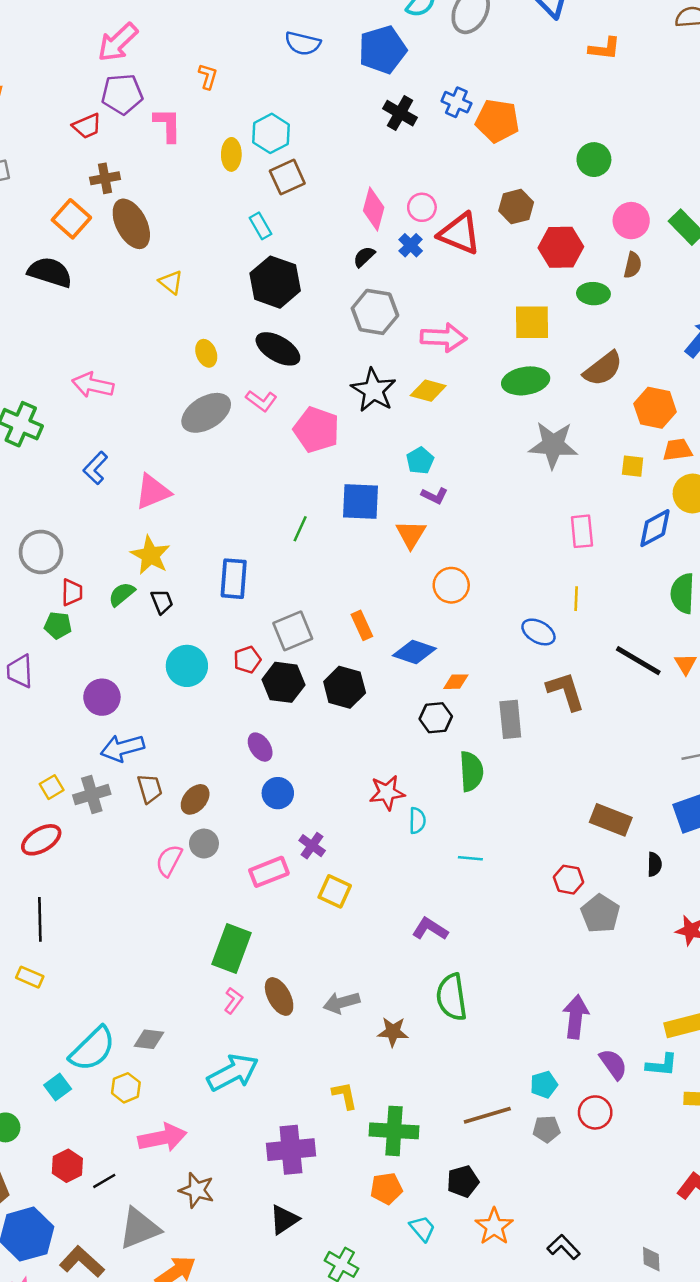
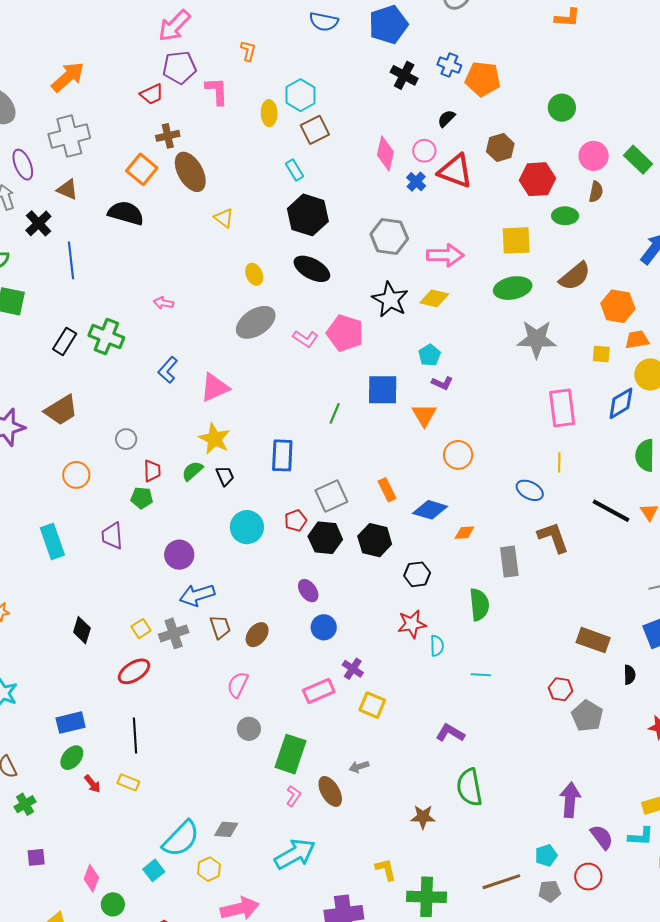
black semicircle: (364, 257) -> (446, 119), moved
pink arrow: (93, 385) -> (163, 303), size x0.6
pink L-shape: (261, 401) -> (305, 339), moved
pink rectangle: (582, 531) -> (562, 408), size x1.4
gray circle: (41, 552) -> (126, 439), size x0.6
black hexagon: (436, 718) -> (417, 574), moved
gray circle: (204, 844) -> (249, 729), moved
gray arrow: (342, 1003) -> (359, 767), moved, size x0.7

